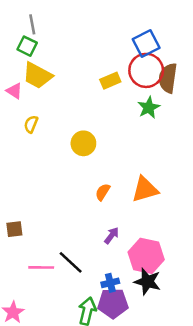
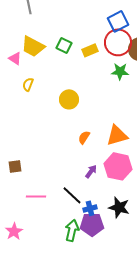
green square: (27, 46) -> (64, 45), moved
green star: (149, 107) -> (120, 71), turned 30
pink hexagon: (146, 256) -> (118, 166), moved
black line: (71, 262) -> (72, 195), moved

